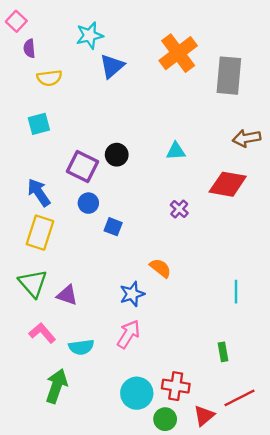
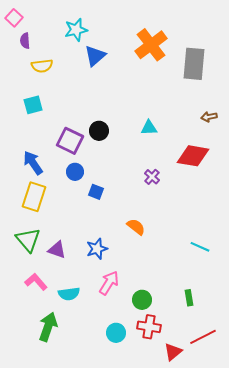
brown arrow: (247, 138) -> (209, 117), size x0.7
cyan line: (236, 292) -> (200, 247), turned -66
blue star: (132, 294) -> (97, 249), moved
cyan circle: (137, 393) -> (116, 333), size x0.7
green circle: (165, 419) -> (142, 300), moved

